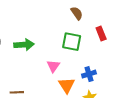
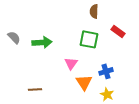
brown semicircle: (77, 13) -> (94, 11), turned -144
red rectangle: (101, 33) -> (118, 31), turned -32

